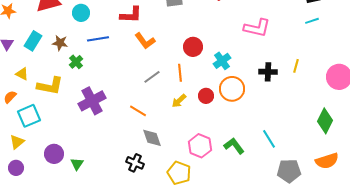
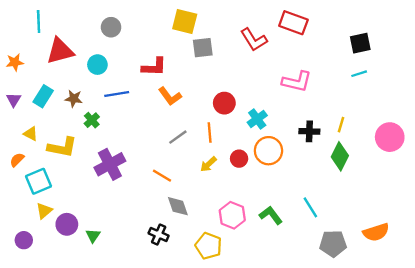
green diamond: (325, 121) -> (340, 156), moved
yellow triangle: (17, 142) -> (44, 211), moved

